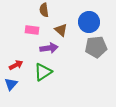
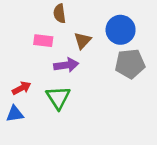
brown triangle: (61, 30) -> (83, 41), turned 32
green triangle: (43, 72) -> (58, 98), turned -30
blue triangle: (11, 84) -> (15, 114), turned 40

